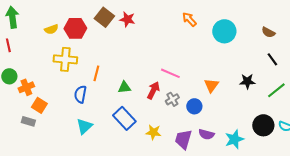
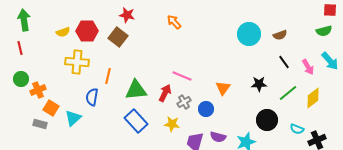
brown square: (104, 17) -> (118, 37), moved
red star: (127, 19) -> (127, 15), moved
orange arrow: (189, 19) -> (174, 22), moved
cyan circle: (224, 31) -> (249, 34), moved
brown semicircle: (268, 32) -> (280, 35), turned -48
green triangle: (124, 87) -> (136, 90), size x1.6
black circle: (263, 125) -> (267, 120), moved
cyan triangle: (84, 126) -> (73, 118), moved
yellow star: (153, 132) -> (172, 124), moved

